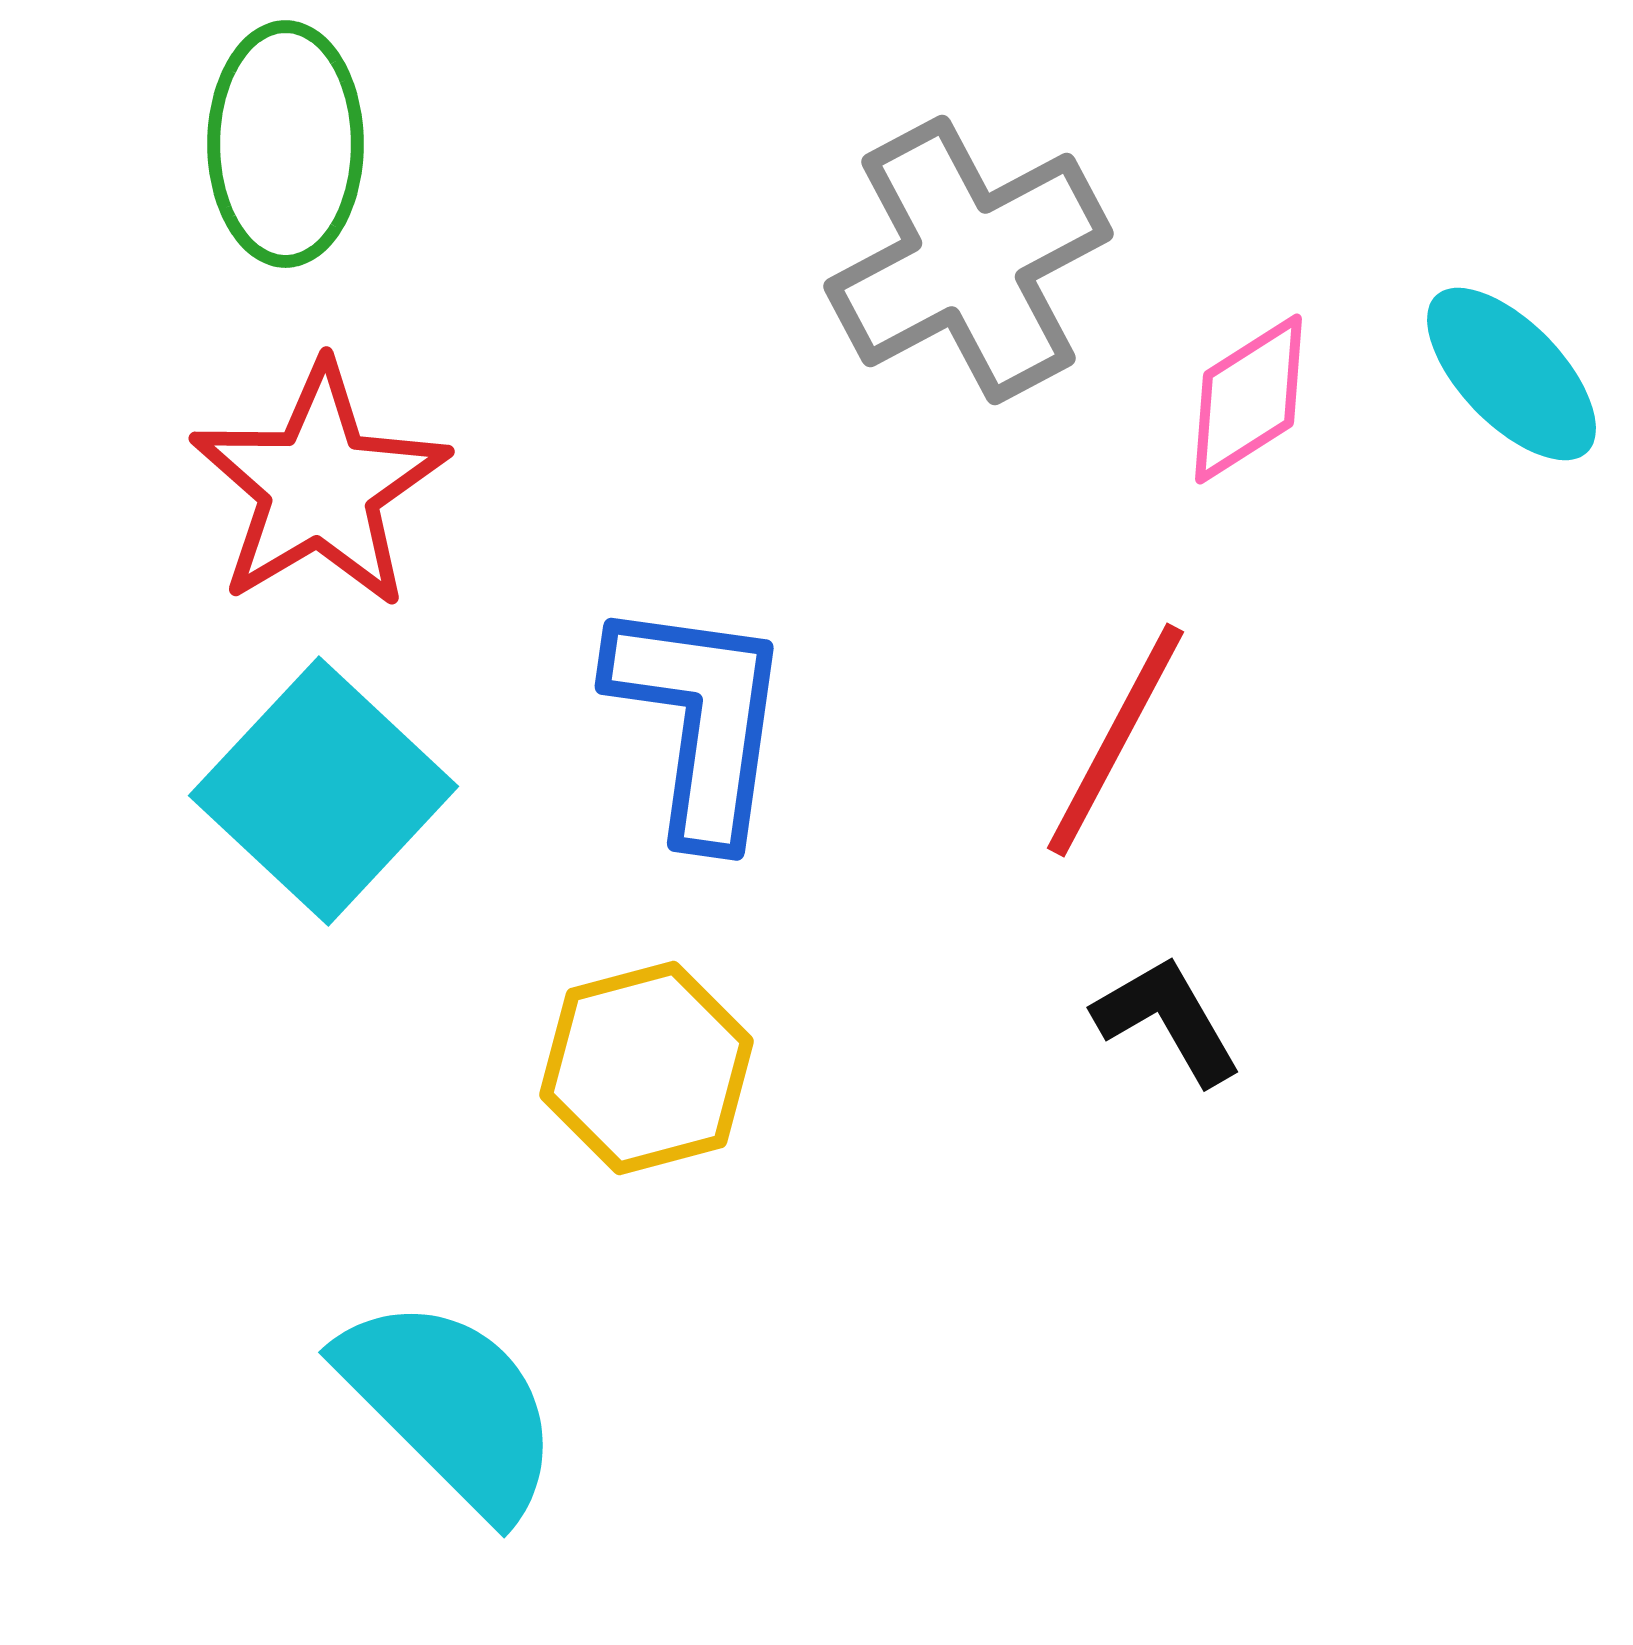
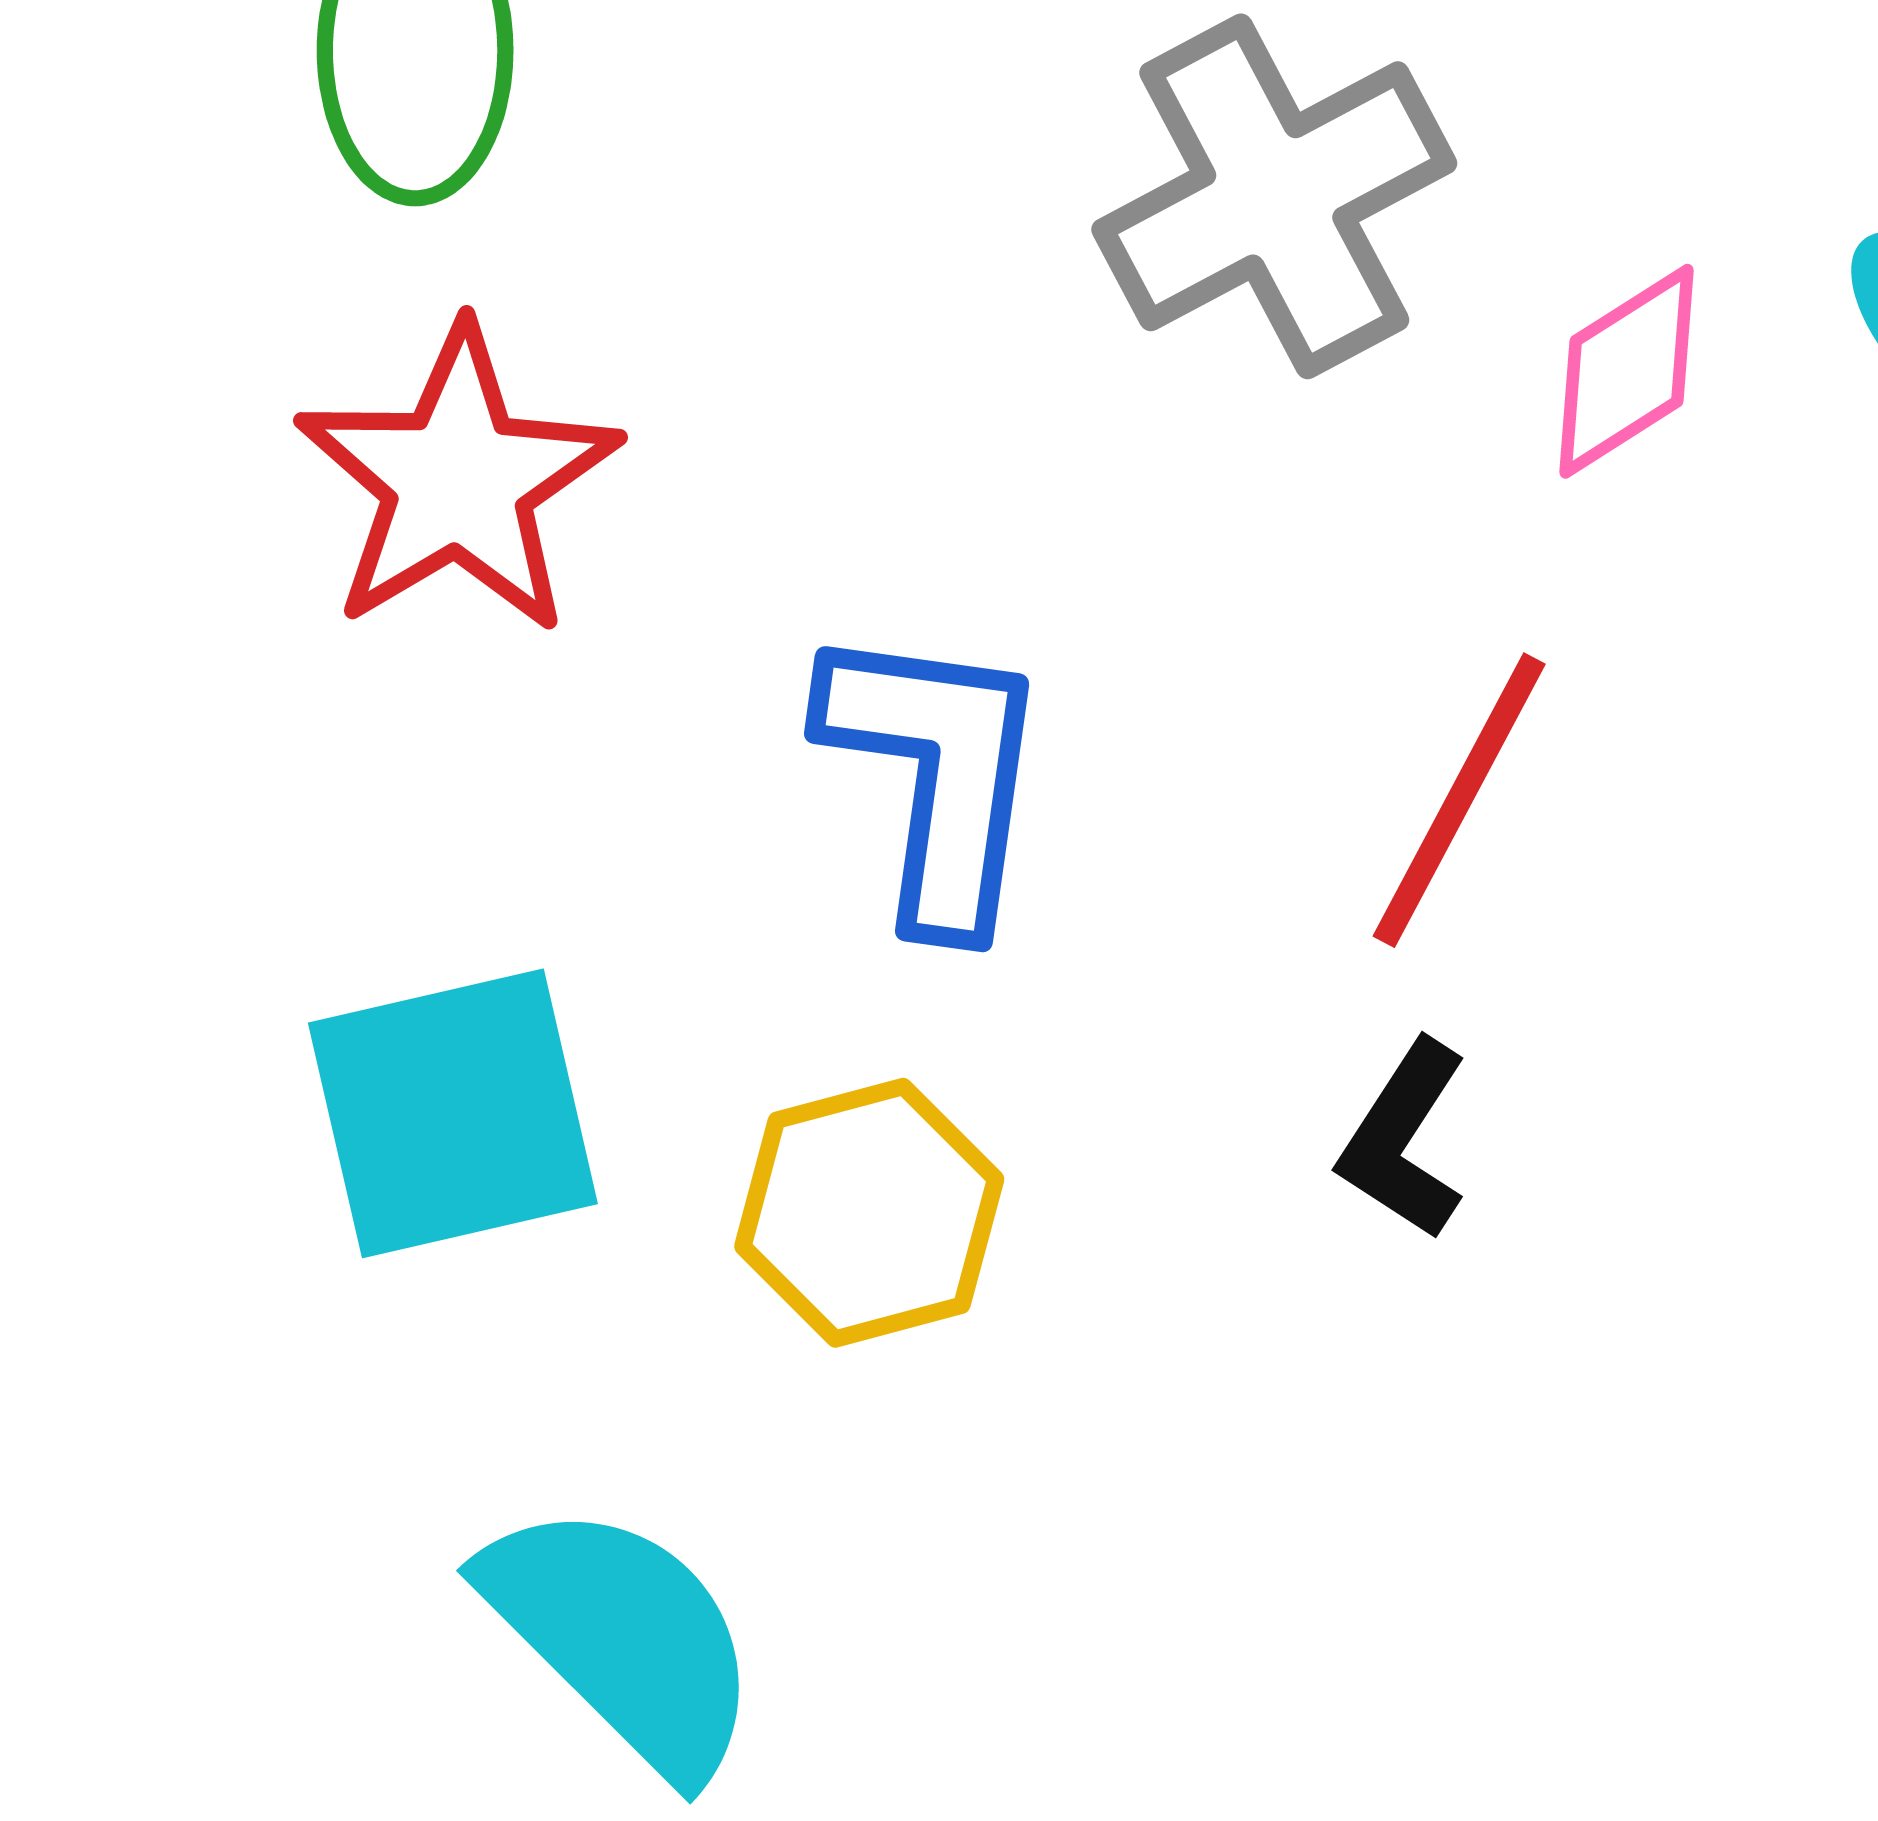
cyan square: (324, 791) -> (453, 1113), moved, turned 34
black L-shape: (1168, 1020) -> (1404, 1140), moved, turned -117

